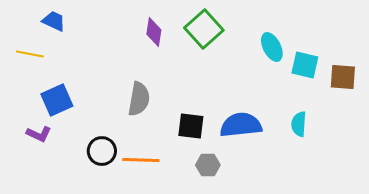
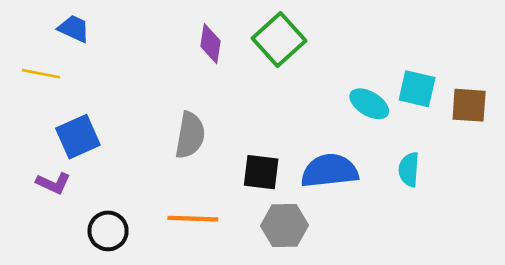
cyan ellipse: (272, 47) -> (369, 104), moved, turned -32
black circle: (102, 151) -> (108, 231), moved
gray hexagon: (208, 165) -> (284, 225), size x1.4

